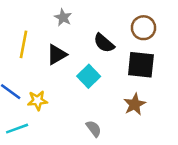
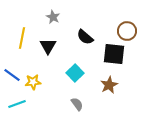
brown circle: (143, 28) -> (127, 31), moved
black triangle: (57, 55) -> (48, 46), turned -30
cyan square: (89, 76) -> (75, 73), moved

